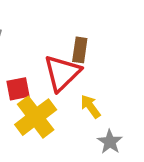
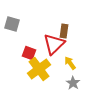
red square: (18, 89) -> (29, 53), turned 32
gray star: (110, 142) -> (73, 83), moved

